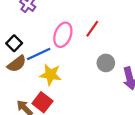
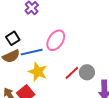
red line: (92, 29) -> (72, 73), moved

